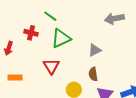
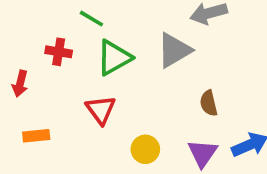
gray triangle: (95, 50) -> (174, 50), moved, size x1.5
brown semicircle: (93, 74) -> (209, 103), moved

